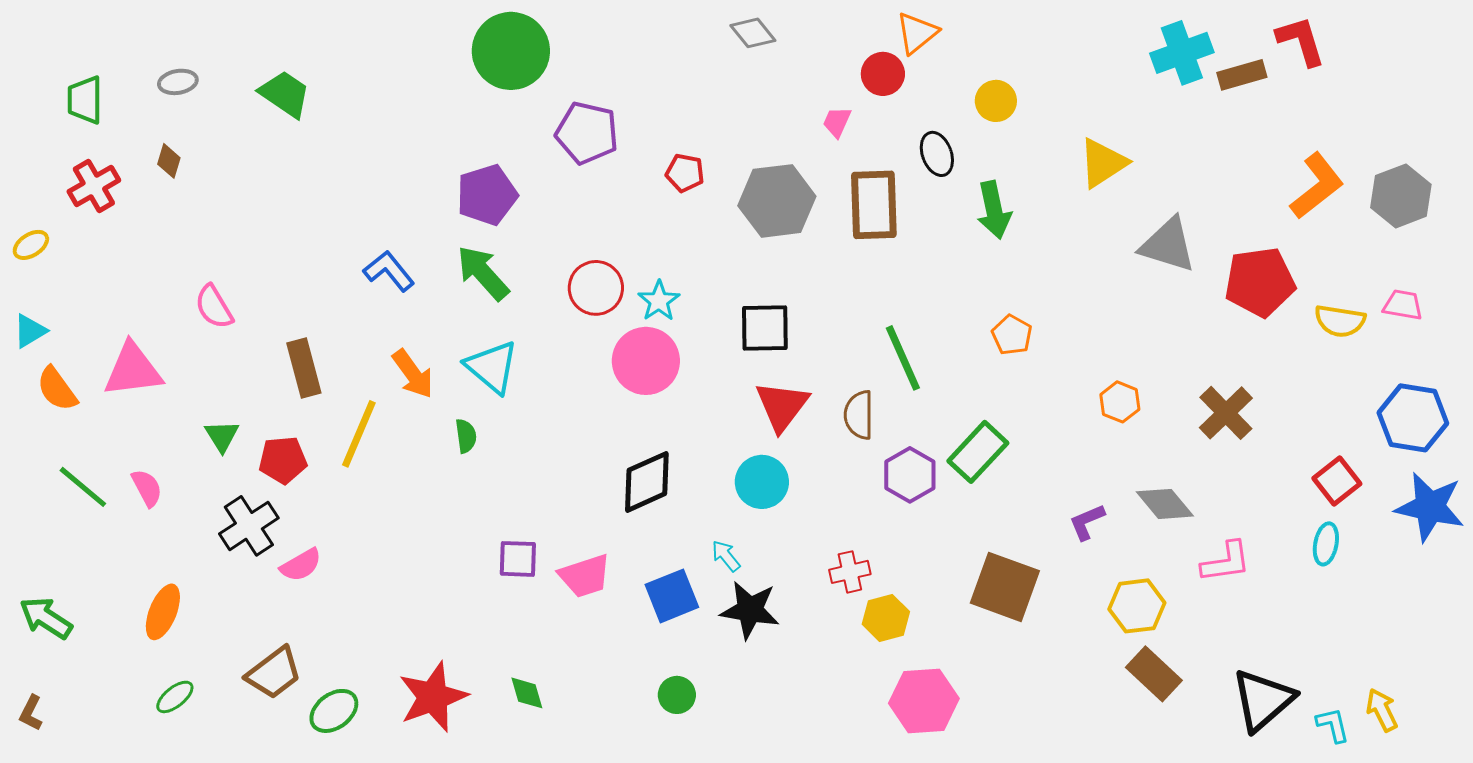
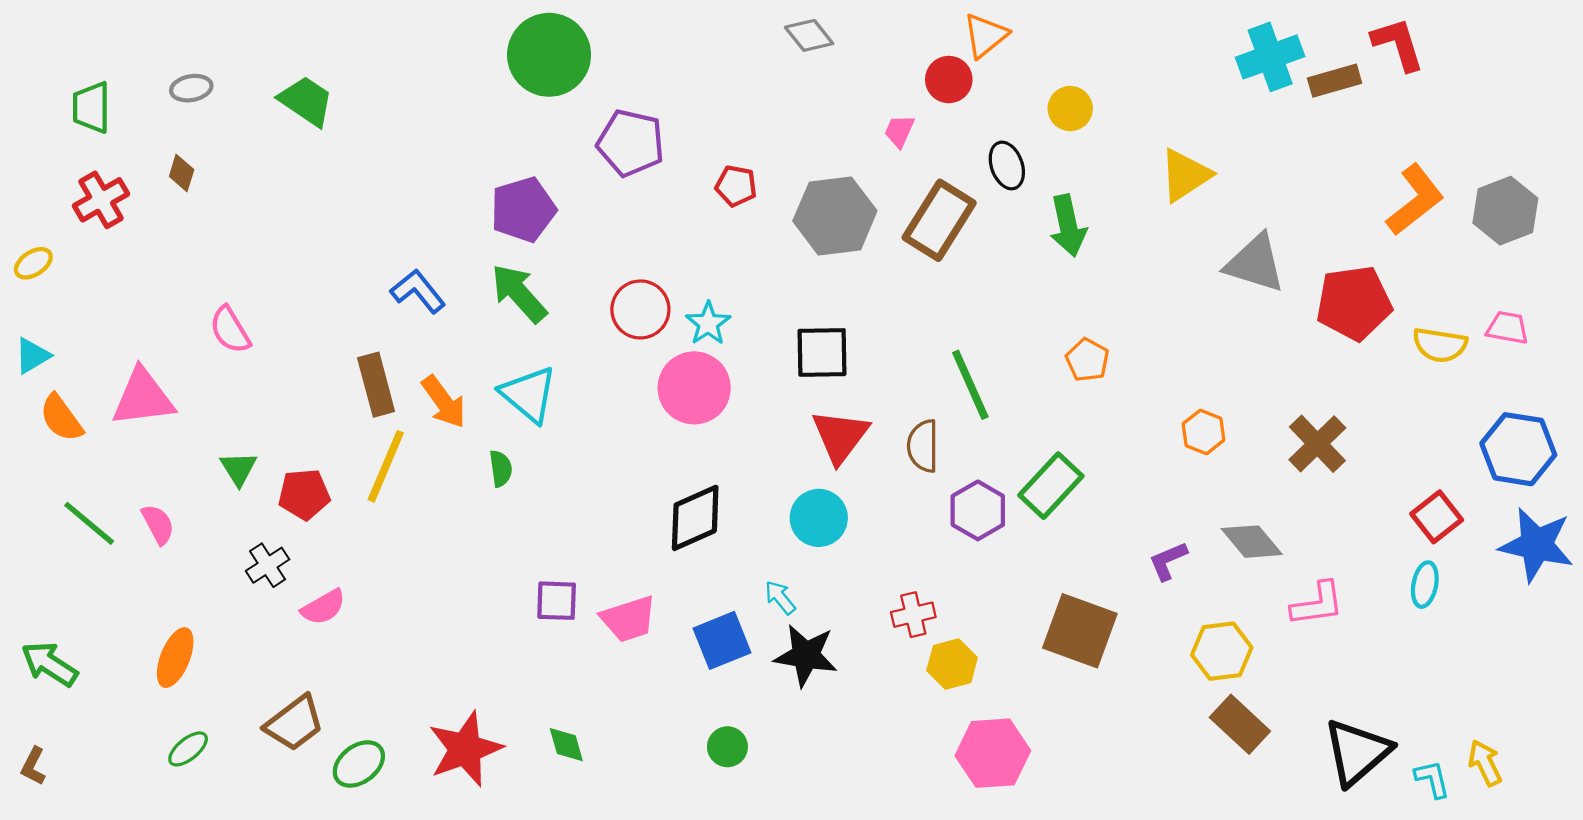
brown rectangle: (874, 205) -> (939, 220), turned 34
brown rectangle: (304, 368) -> (376, 385), moved
black cross: (249, 526) -> (268, 565), size x0.7

